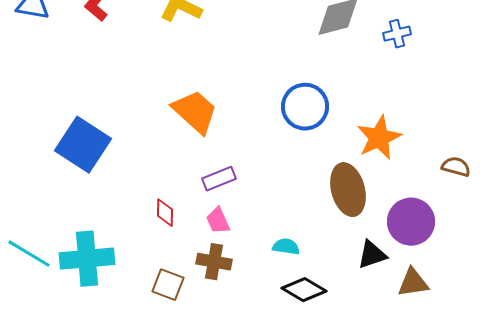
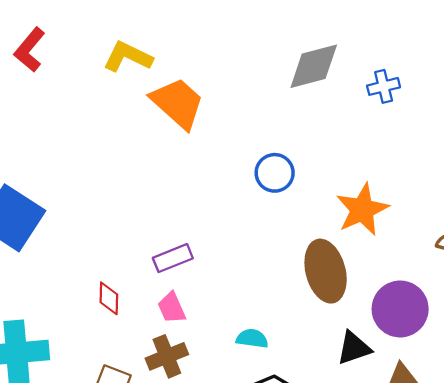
blue circle: (305, 107) -> (275, 173), size x0.7
orange trapezoid: (195, 112) -> (178, 103), moved
brown cross: (214, 262) -> (167, 356), turned -32

